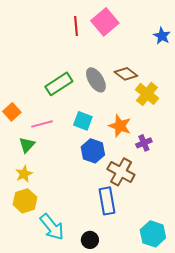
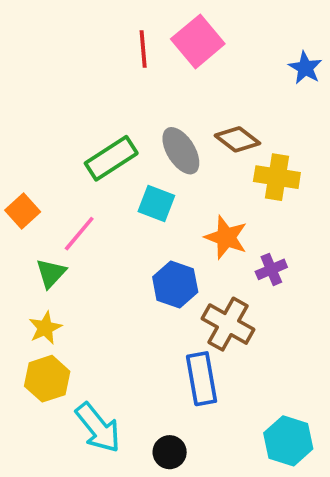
yellow cross: (147, 94) -> (277, 177), turned -30
cyan square: (83, 121) -> (156, 203), moved
pink line: (42, 124) -> (79, 234), turned -35

